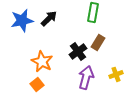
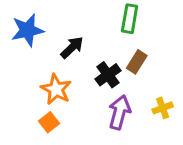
black arrow: (49, 18) -> (72, 47), moved

